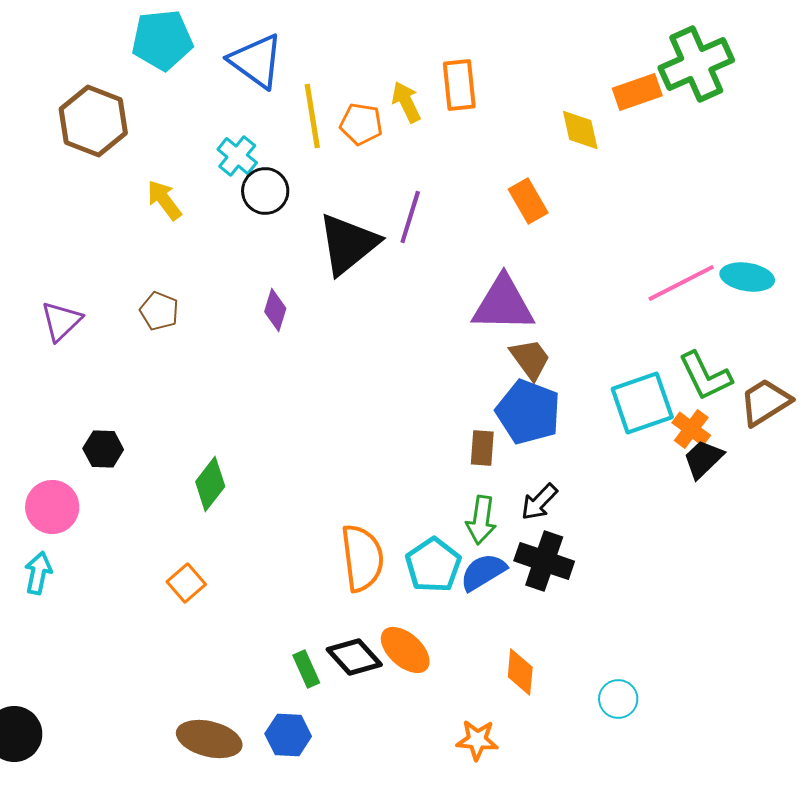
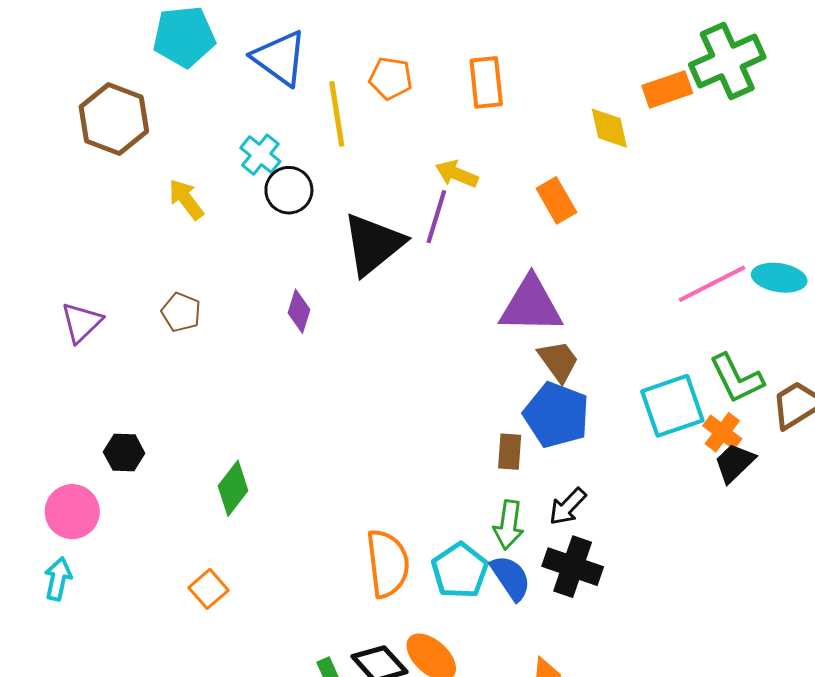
yellow arrow: (406, 102) -> (457, 174), moved, turned -42
orange pentagon: (361, 124) -> (391, 78), moved
blue semicircle: (483, 572) -> (511, 578), turned 87

